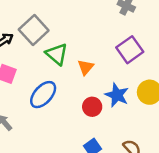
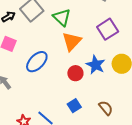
green triangle: (57, 54) -> (62, 17), moved
orange triangle: (86, 67) -> (72, 41), size x1.5

